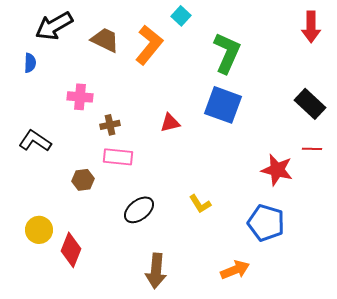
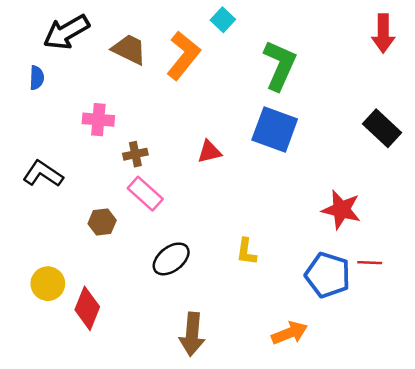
red line: (312, 149) -> (370, 263), moved
pink rectangle: (118, 157) -> (145, 194), turned 36
yellow L-shape: (200, 204) -> (246, 252), turned 40

